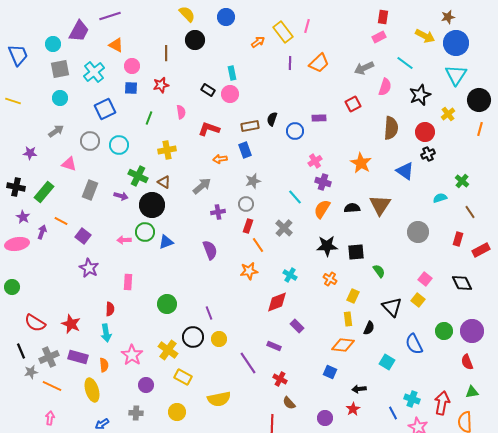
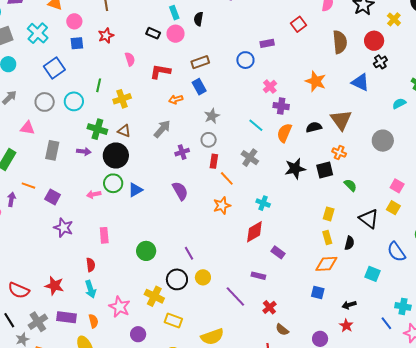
green line: (149, 118) -> (99, 85), moved
black semicircle: (272, 119) -> (198, 19), moved
orange cross: (330, 279) -> (339, 153), moved
red cross: (280, 379) -> (269, 307), turned 32

